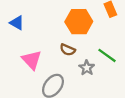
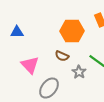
blue triangle: (17, 23) -> (17, 32), turned -32

